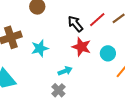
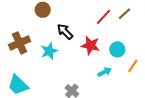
black arrow: (75, 24) -> (65, 32), moved
cyan arrow: (65, 71) -> (105, 72), moved

